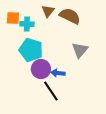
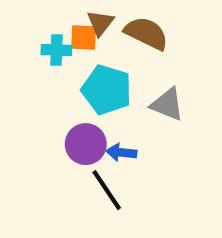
orange square: (13, 18) -> (84, 37), moved
cyan pentagon: (31, 50) -> (107, 90), moved
gray triangle: (80, 50) -> (167, 104), turned -48

